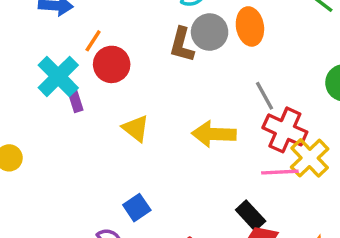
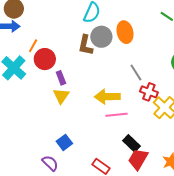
purple rectangle: (75, 100) -> (61, 78), moved
yellow triangle: (136, 128) -> (61, 96), turned 30
red cross: (285, 130) -> (149, 92), size x0.7
pink line: (280, 172) -> (116, 115), moved

